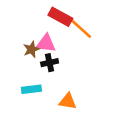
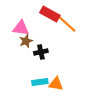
pink triangle: (46, 43) -> (21, 28), moved
cyan rectangle: (31, 89) -> (40, 82), moved

